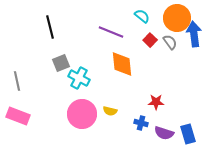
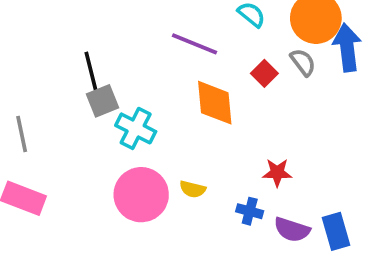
black line: (50, 27) -> (92, 73), moved
red square: (150, 40) -> (264, 73), moved

